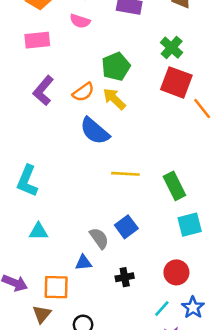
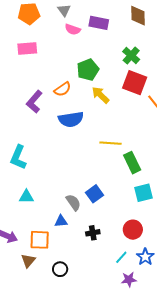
pink semicircle: (80, 21) -> (73, 29), moved
purple L-shape: (43, 91) -> (34, 102), moved
yellow arrow: (114, 99) -> (100, 95), moved
blue semicircle: (95, 131) -> (71, 119), turned -50
yellow line: (125, 174) -> (110, 143), moved

